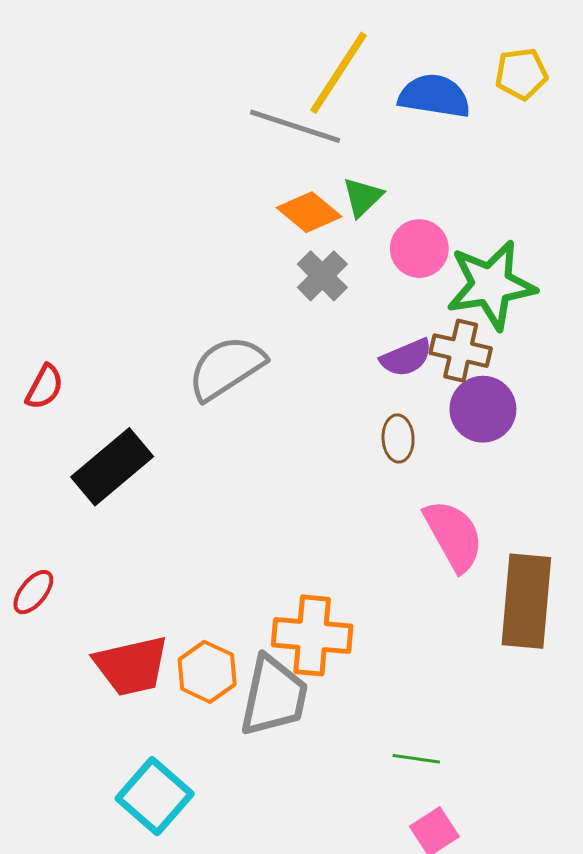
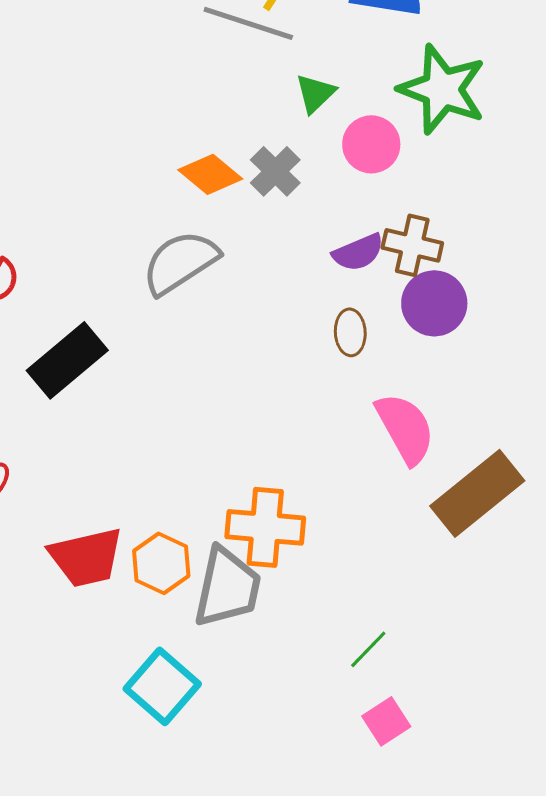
orange diamond: (309, 212) -> (210, 174), moved
green star: (491, 285) -> (442, 89), moved, turned 30
brown rectangle: (526, 601) -> (477, 493), turned 46
green line: (416, 759) -> (368, 649), turned -54
cyan square: (155, 796) -> (162, 686), moved

